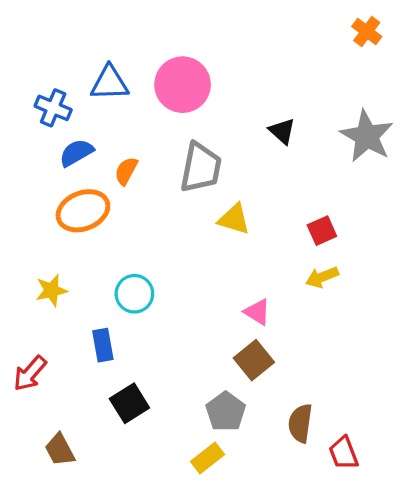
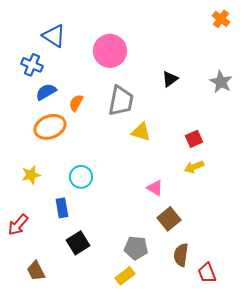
blue triangle: (110, 83) -> (54, 36), moved, turned 35
black triangle: (282, 131) -> (170, 79), turned 42
gray star: (367, 136) -> (221, 82), size x0.7
brown square: (254, 360) -> (169, 219), moved
gray pentagon: (226, 412) -> (136, 248), turned -30

